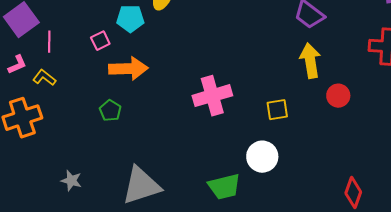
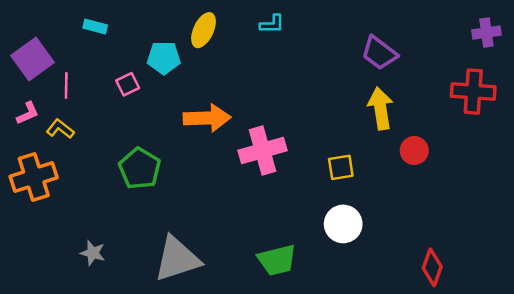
orange arrow: (128, 69) -> (207, 118), moved
green pentagon: (110, 111) -> (140, 169), size x1.6
white circle: (262, 157) -> (343, 224), moved

